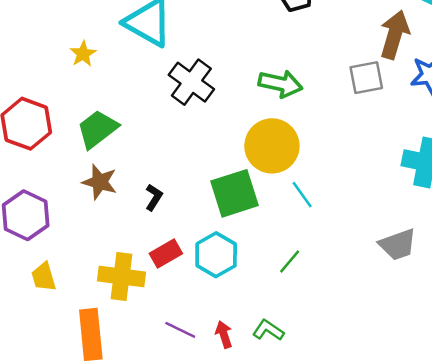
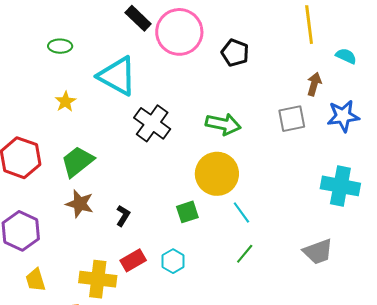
brown arrow: (395, 35) -> (314, 84), size x0.6
green square: (234, 193) -> (187, 212), size x0.6
cyan hexagon: (216, 255) -> (173, 261), size x0.7
green line: (290, 262) -> (245, 254), moved

